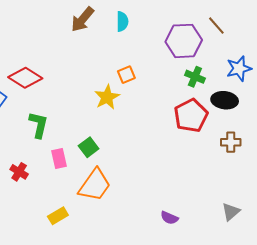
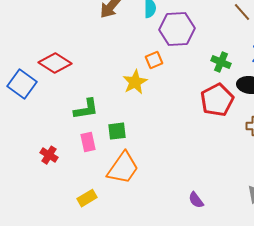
purple hexagon: (184, 41) -> (177, 29), moved
green L-shape: (38, 125) -> (86, 109), moved, turned 68
green square: (89, 147) -> (117, 131), turned 30
purple semicircle: (169, 218) -> (196, 200), turned 30

